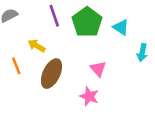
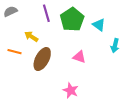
orange line: (16, 66) -> (14, 52), turned -56
pink triangle: (98, 69) -> (79, 57), turned -32
pink star: (89, 96) -> (71, 90), moved

